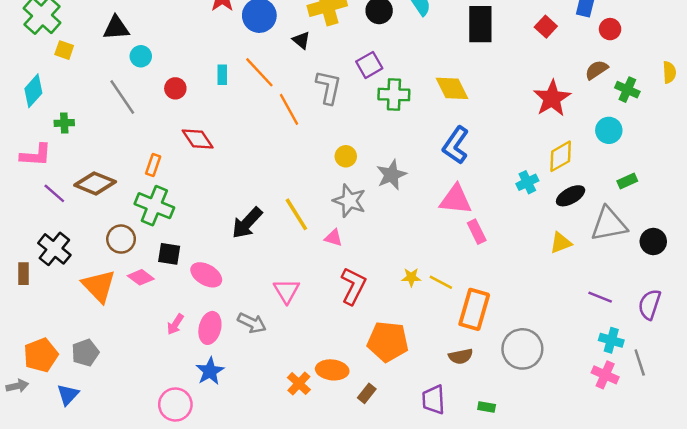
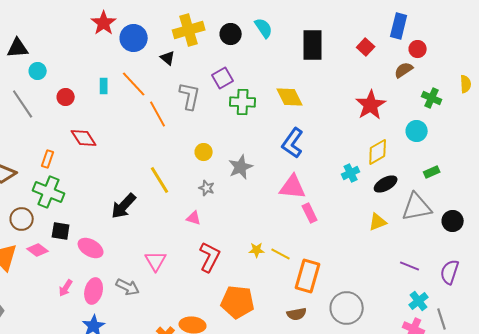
brown semicircle: (596, 70) -> (404, 70), moved
gray star: (349, 201) -> (207, 188), size x0.6
yellow line: (296, 214) -> (160, 180), moved
cyan cross: (611, 340) -> (419, 301), turned 36

